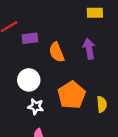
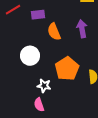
purple rectangle: (30, 38) -> (38, 15), moved
white star: (36, 107) -> (44, 86), moved

